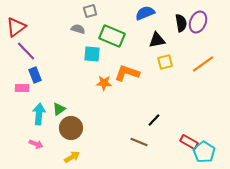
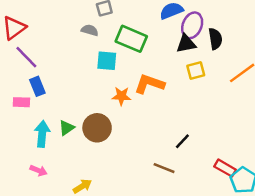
purple ellipse: (198, 22) -> (192, 25), moved
black semicircle: (181, 23) -> (215, 39), moved
brown circle: (71, 128) -> (97, 128), moved

